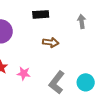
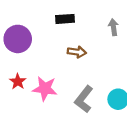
pink star: (24, 73) -> (45, 89), size x1.5

